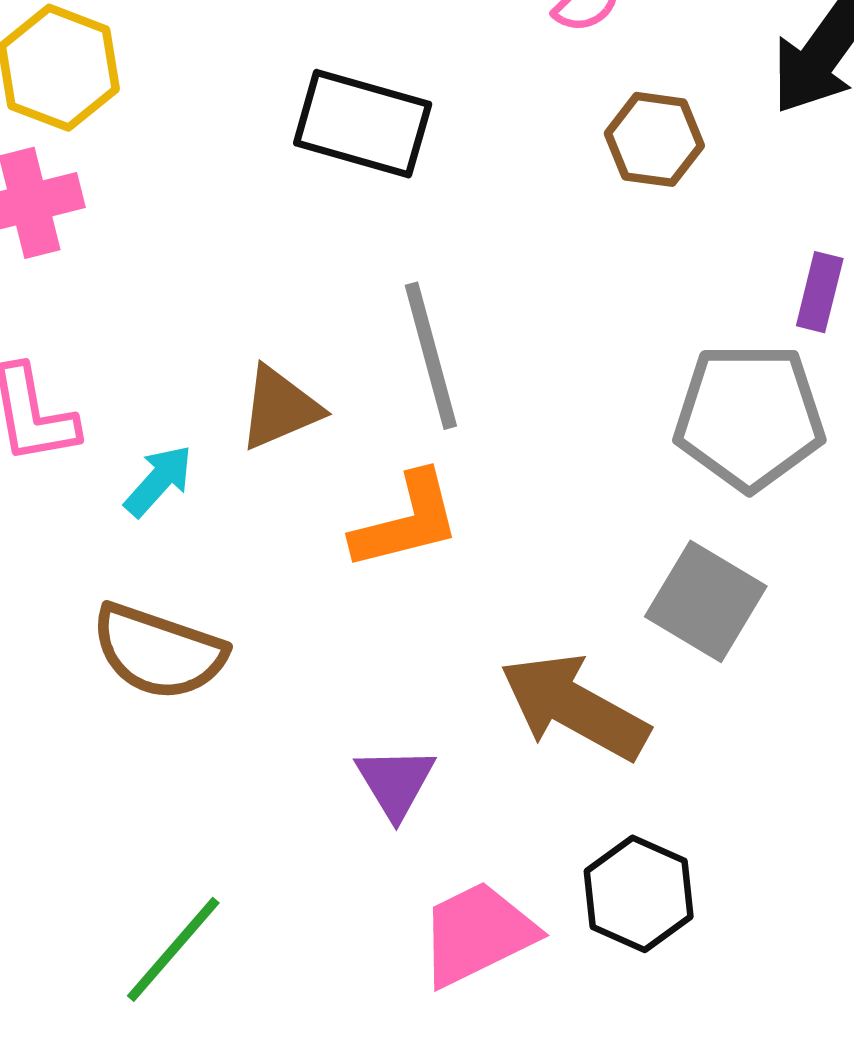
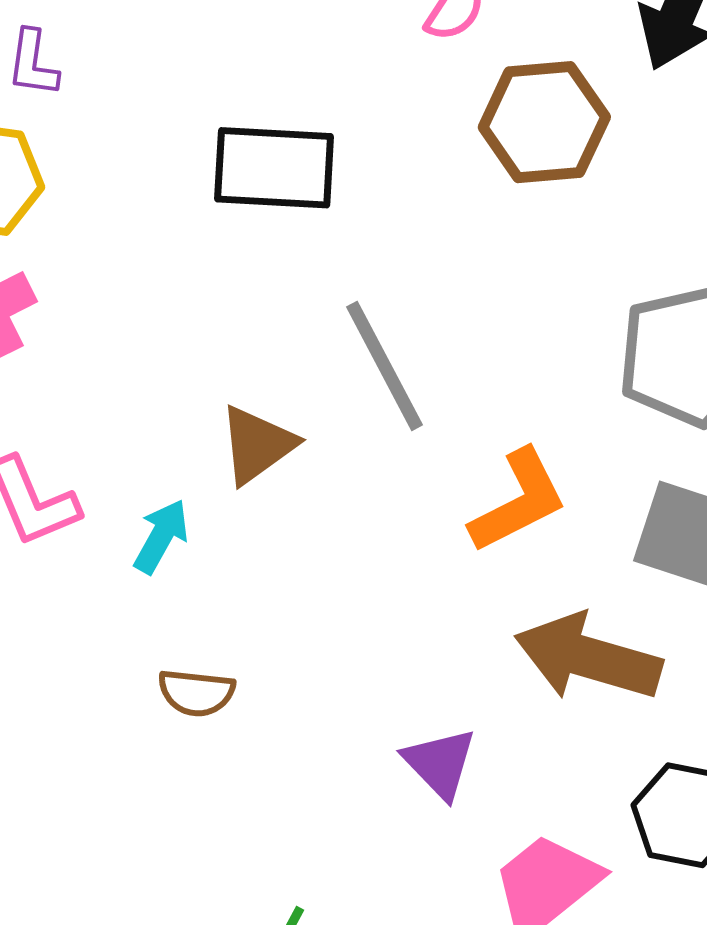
brown hexagon: (654, 139) -> (544, 122), size x1.4
orange L-shape: (406, 521) -> (518, 501), moved
brown semicircle: (158, 652) -> (196, 693), size x0.6

